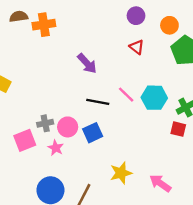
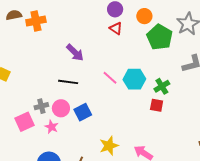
red triangle: (137, 47) -> (116, 28), moved
black line: (98, 102) -> (68, 82), moved

